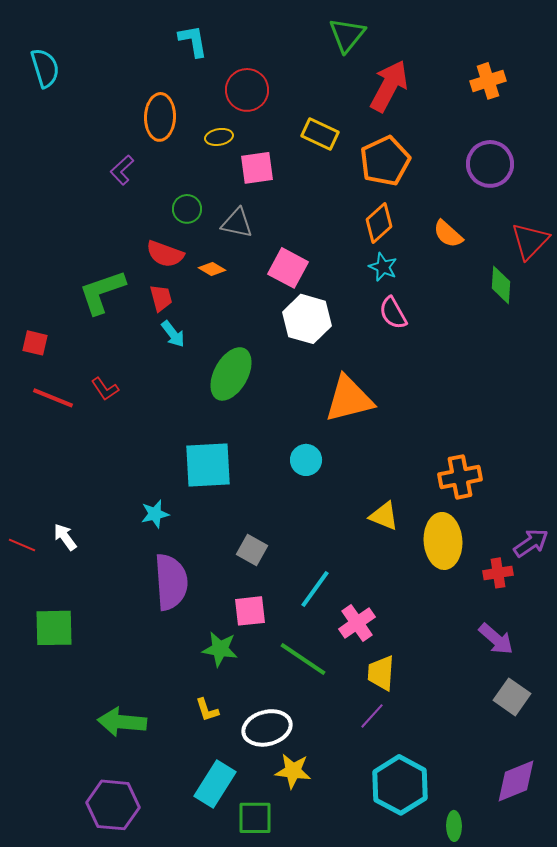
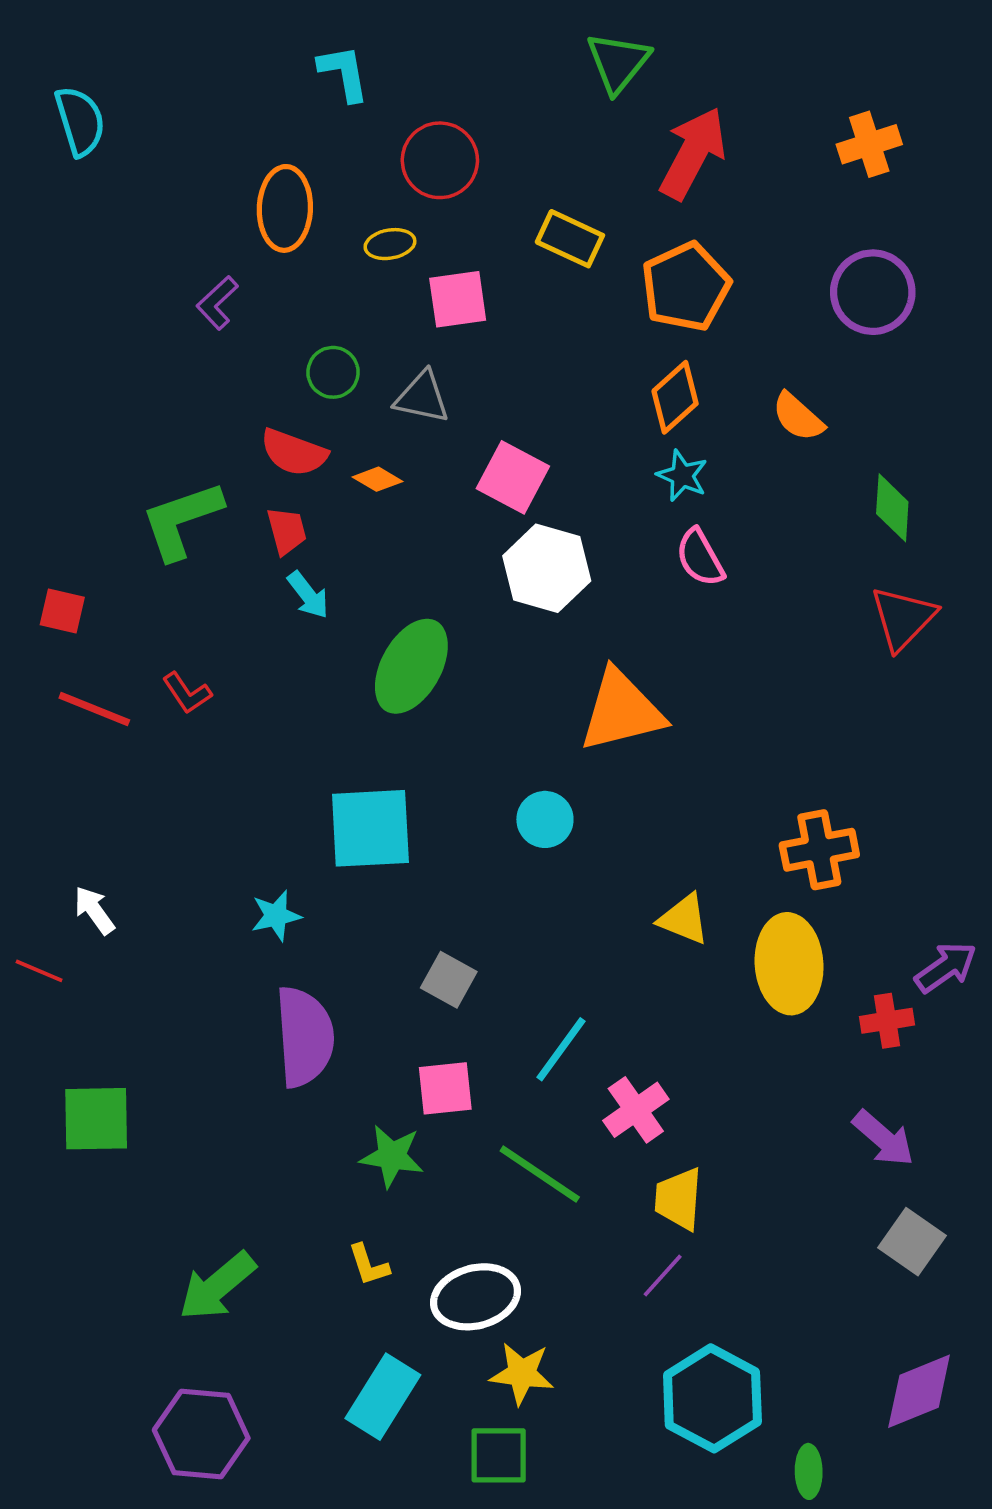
red triangle: (530, 241) -> (903, 618), moved
white arrow: (65, 537) -> (94, 910), moved
green arrow: (122, 722) -> (217, 1286), turned -45
green square: (255, 818) -> (499, 1455), moved

